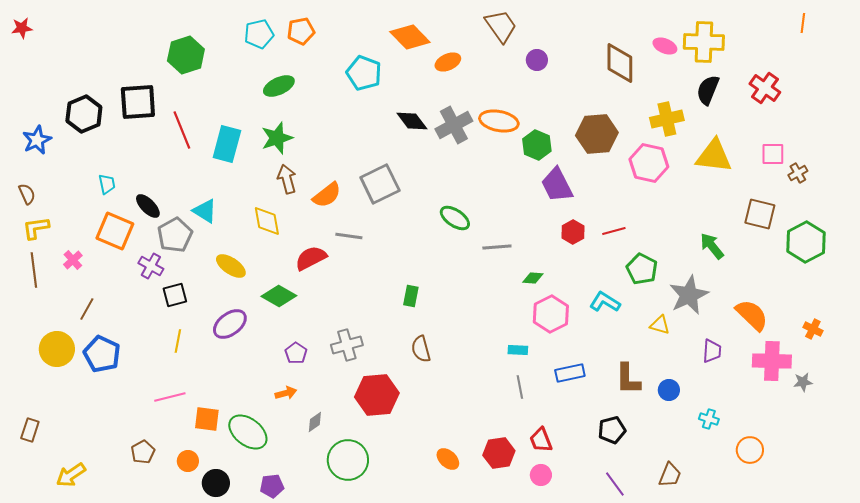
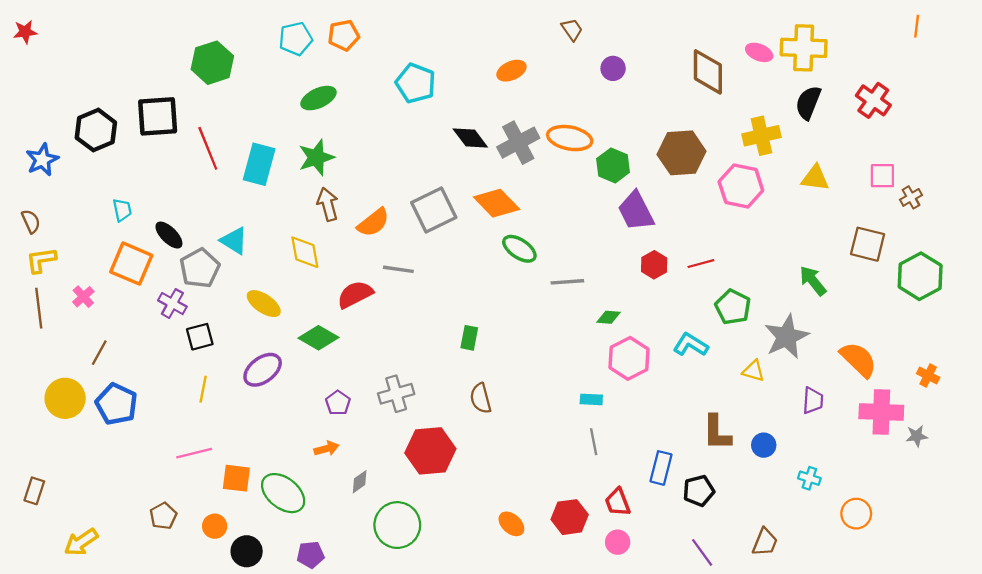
brown trapezoid: (501, 26) -> (572, 30), size x0.6
orange diamond: (410, 37) -> (497, 203), moved
yellow triangle: (714, 156) -> (815, 178), size x0.7
blue rectangle: (570, 373) -> (661, 468), moved, turned -64

